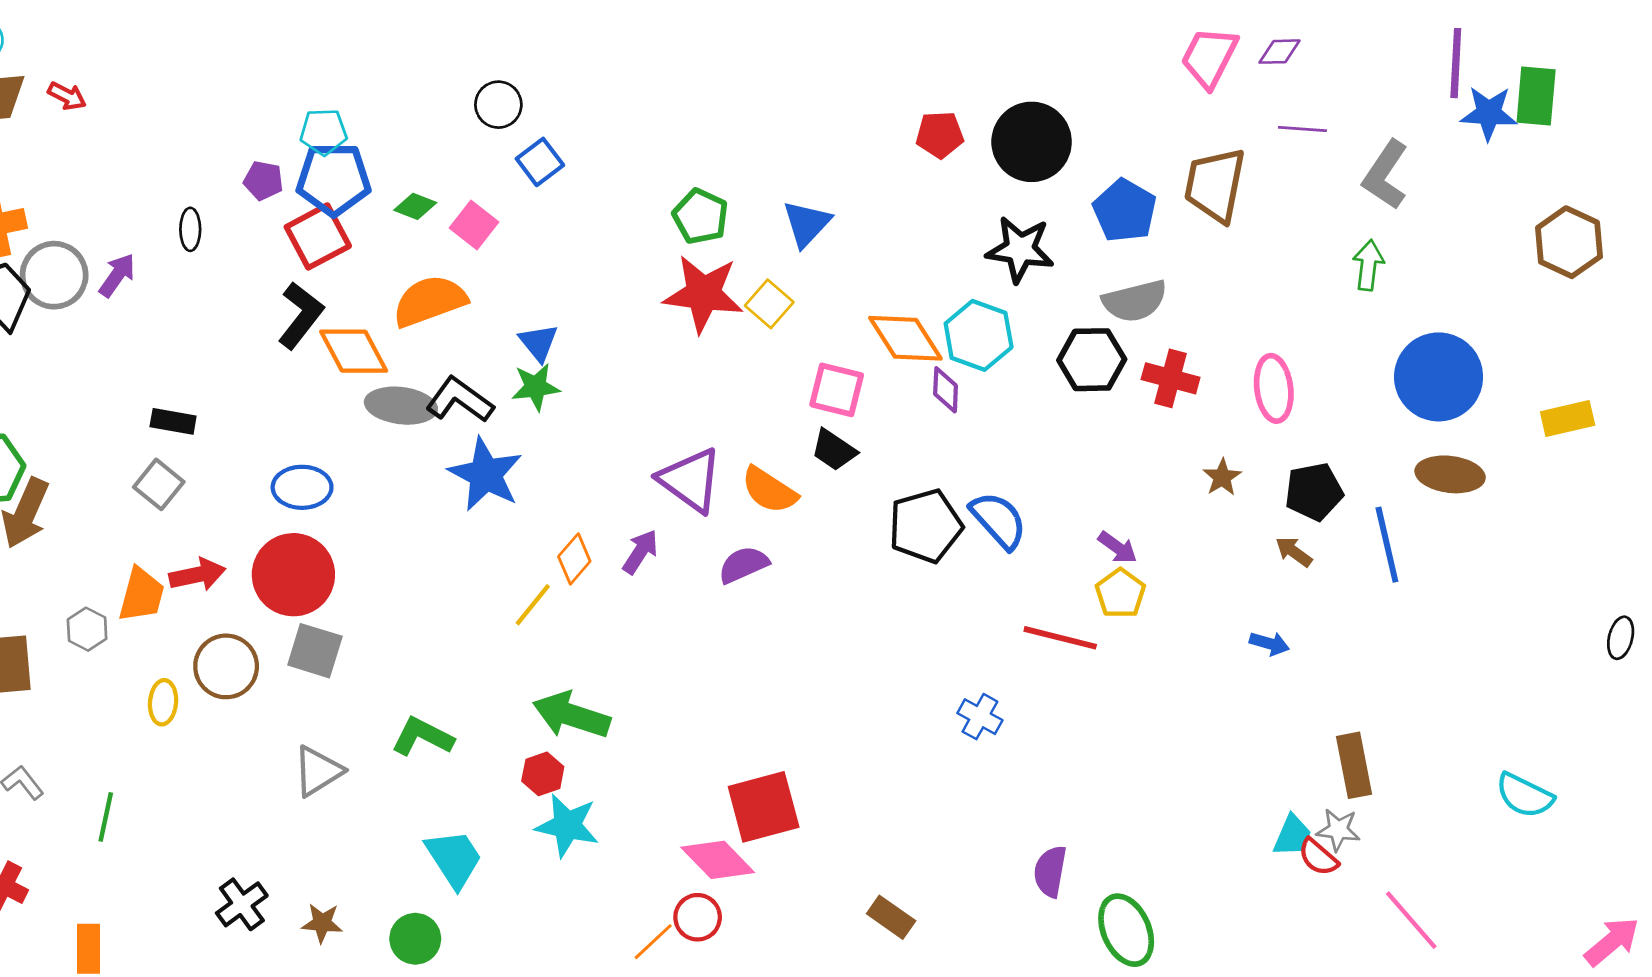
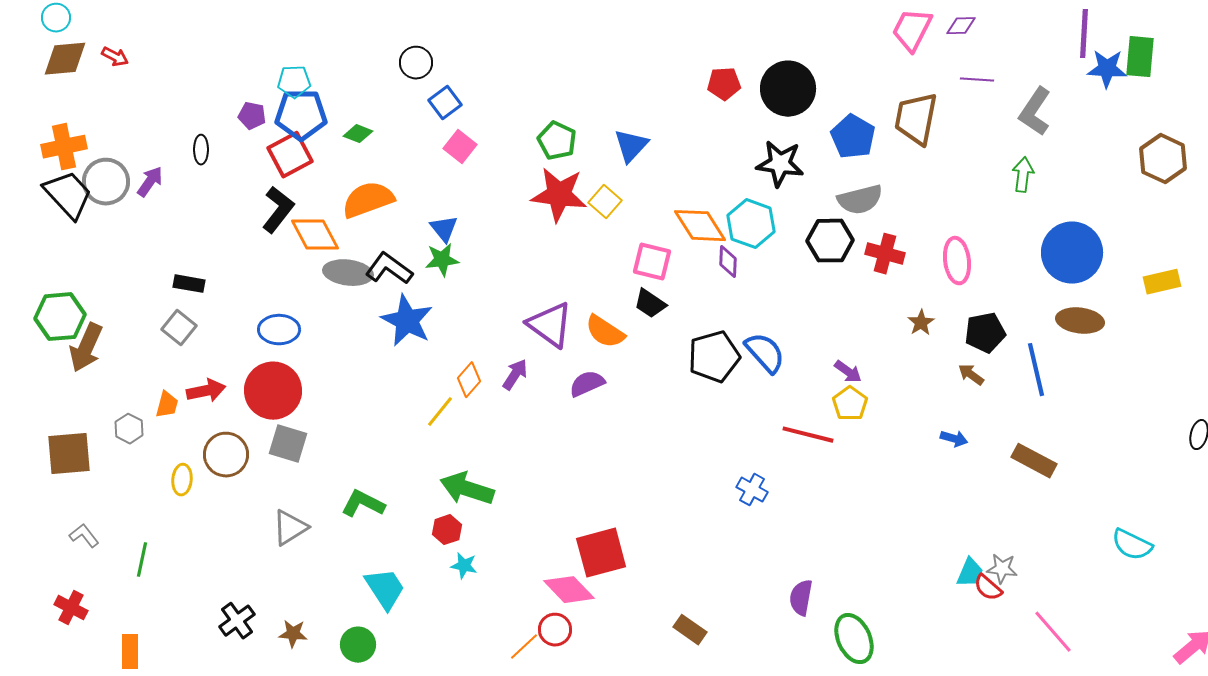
pink square: (474, 225) -> (460, 147), moved
orange trapezoid: (142, 595) -> (167, 405), size x0.7
brown rectangle: (1354, 765) -> (1034, 461), moved, turned -51
cyan star: (567, 826) -> (464, 566), size x0.6

